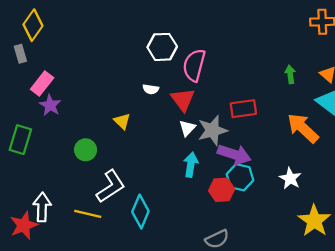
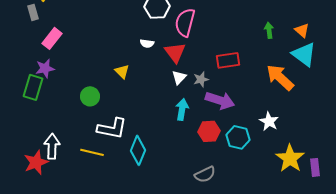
purple star: (50, 105) -> (45, 68), moved, turned 30
gray star: (212, 130) -> (201, 79), size x0.6
cyan hexagon: (240, 177) -> (238, 137), moved
white L-shape: (111, 186) -> (112, 128), turned 44

